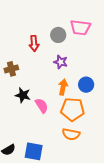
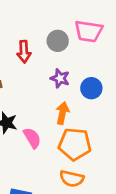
blue circle: (86, 85) -> (91, 88), moved

